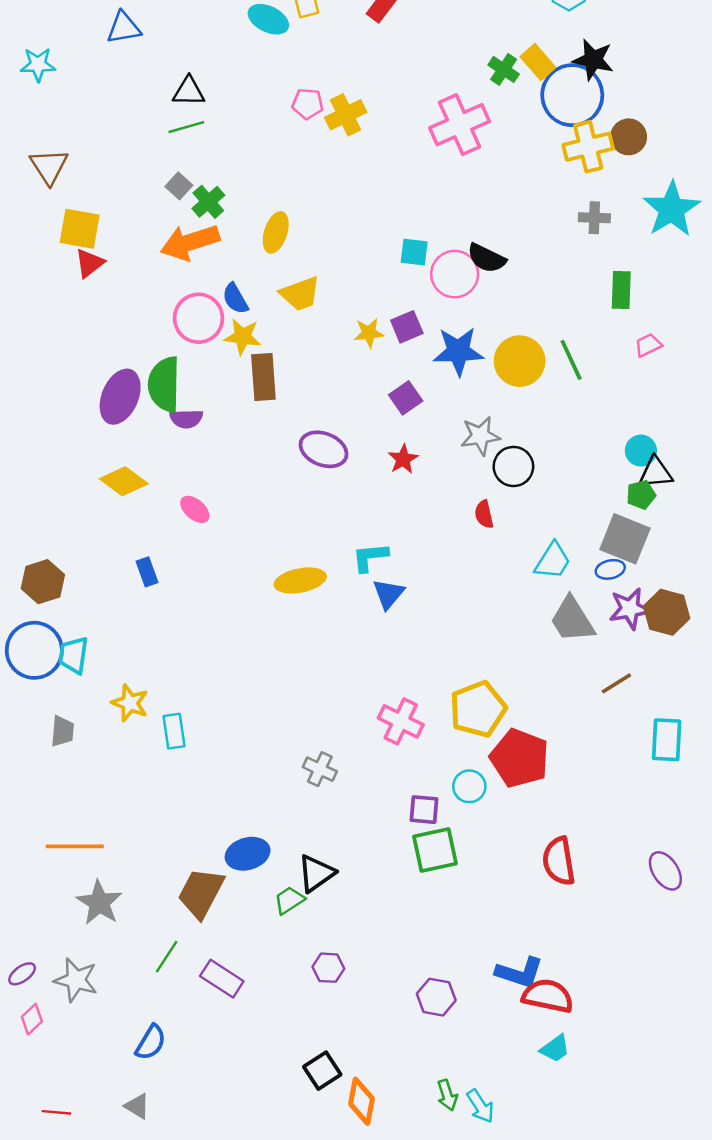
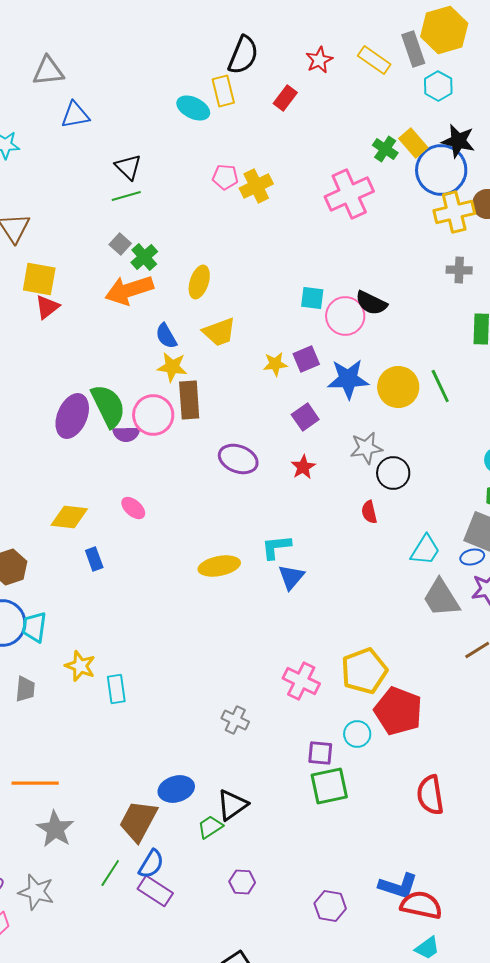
black triangle: (189, 92) -> (128, 167), turned 44
pink circle: (199, 318) -> (153, 415), moved
green semicircle: (164, 384) -> (108, 406), turned 153
yellow diamond: (124, 481) -> (69, 517), moved, turned -30
blue semicircle: (151, 1042) -> (151, 864), moved

